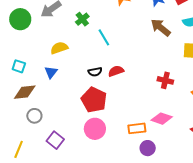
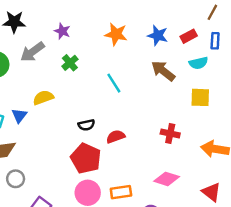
cyan line: (104, 37) -> (114, 83), moved
red semicircle: (116, 71) -> (116, 137), moved
blue triangle: (51, 72) -> (19, 116), moved
orange rectangle: (137, 128) -> (121, 192), moved

